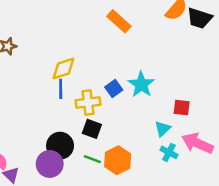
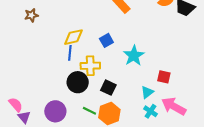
blue square: (114, 89) -> (106, 40), moved
black square: (92, 129) -> (108, 88), moved
black circle: (60, 146) -> (78, 82), moved

